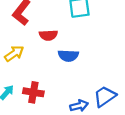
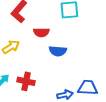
blue trapezoid: (105, 96) -> (88, 88), turned 35

